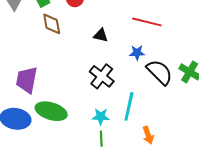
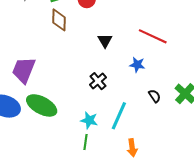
black triangle: (101, 35) -> (105, 41), turned 35
black semicircle: (160, 72) -> (155, 96), moved, size x0.5
black cross: (102, 76) -> (98, 81), size x0.7

